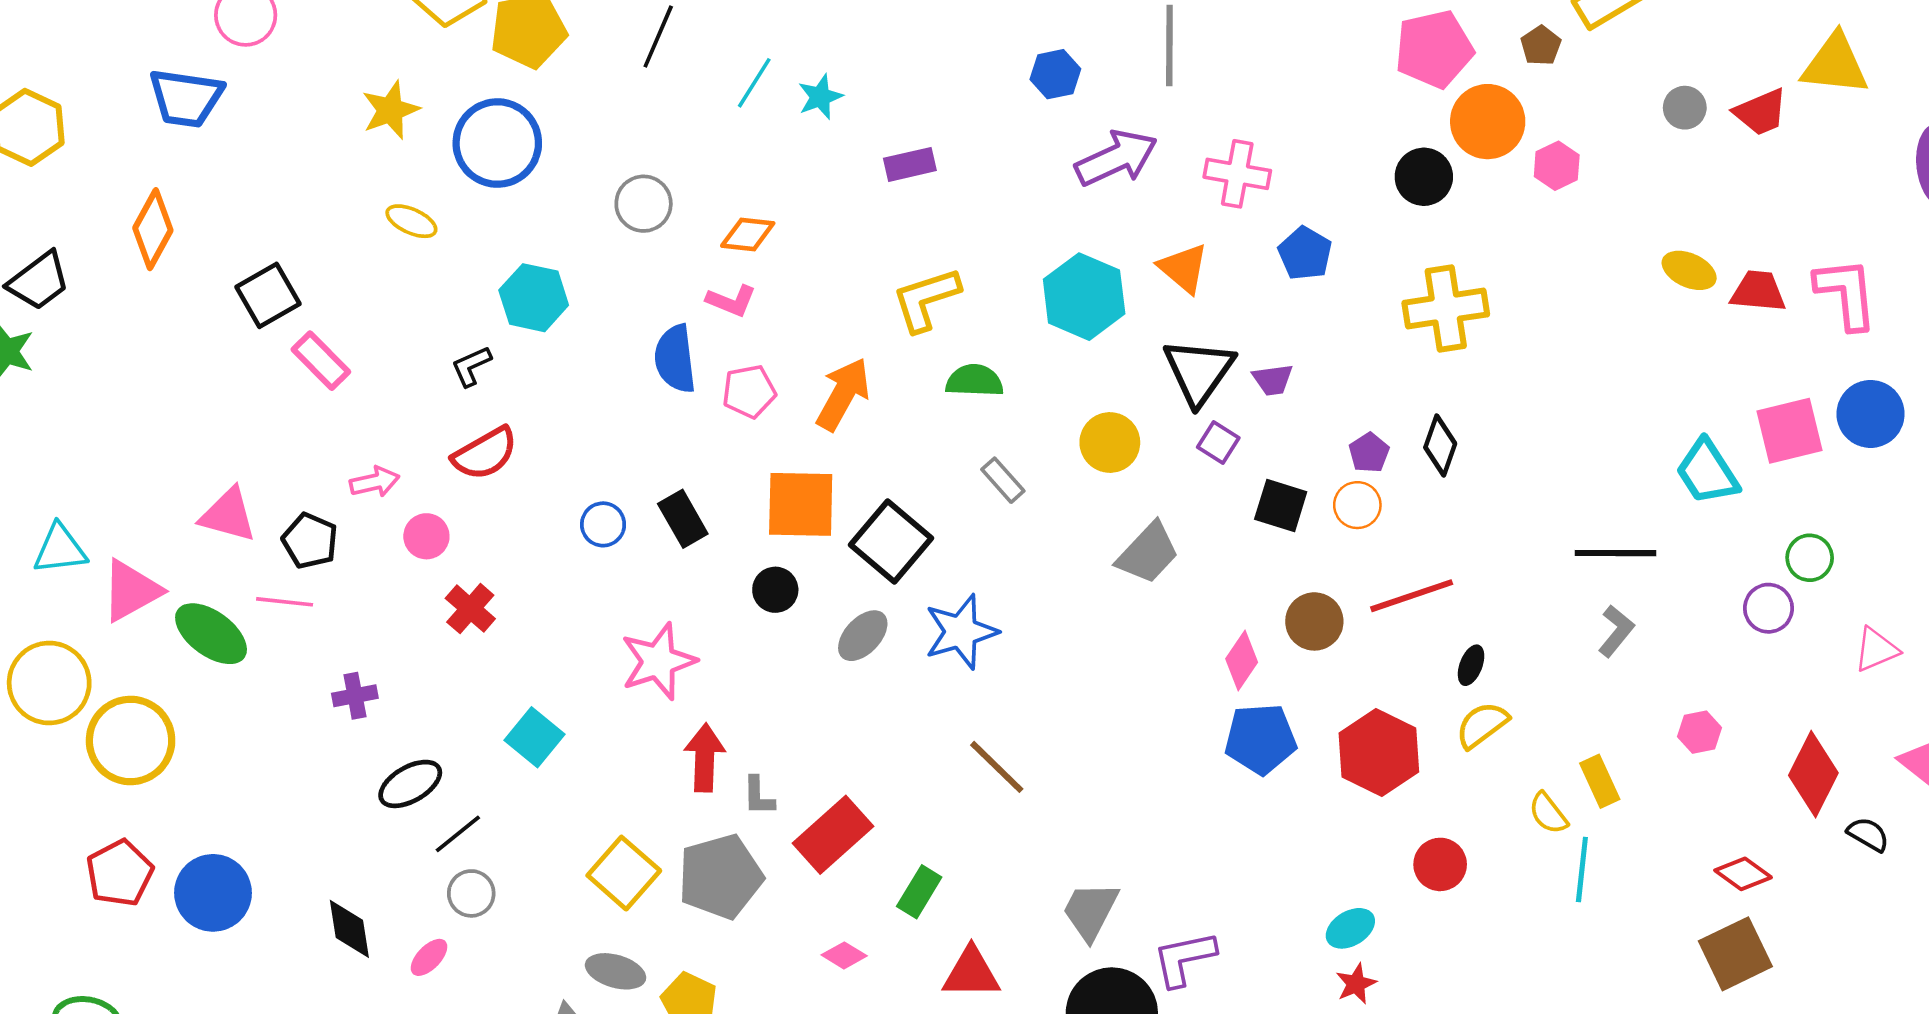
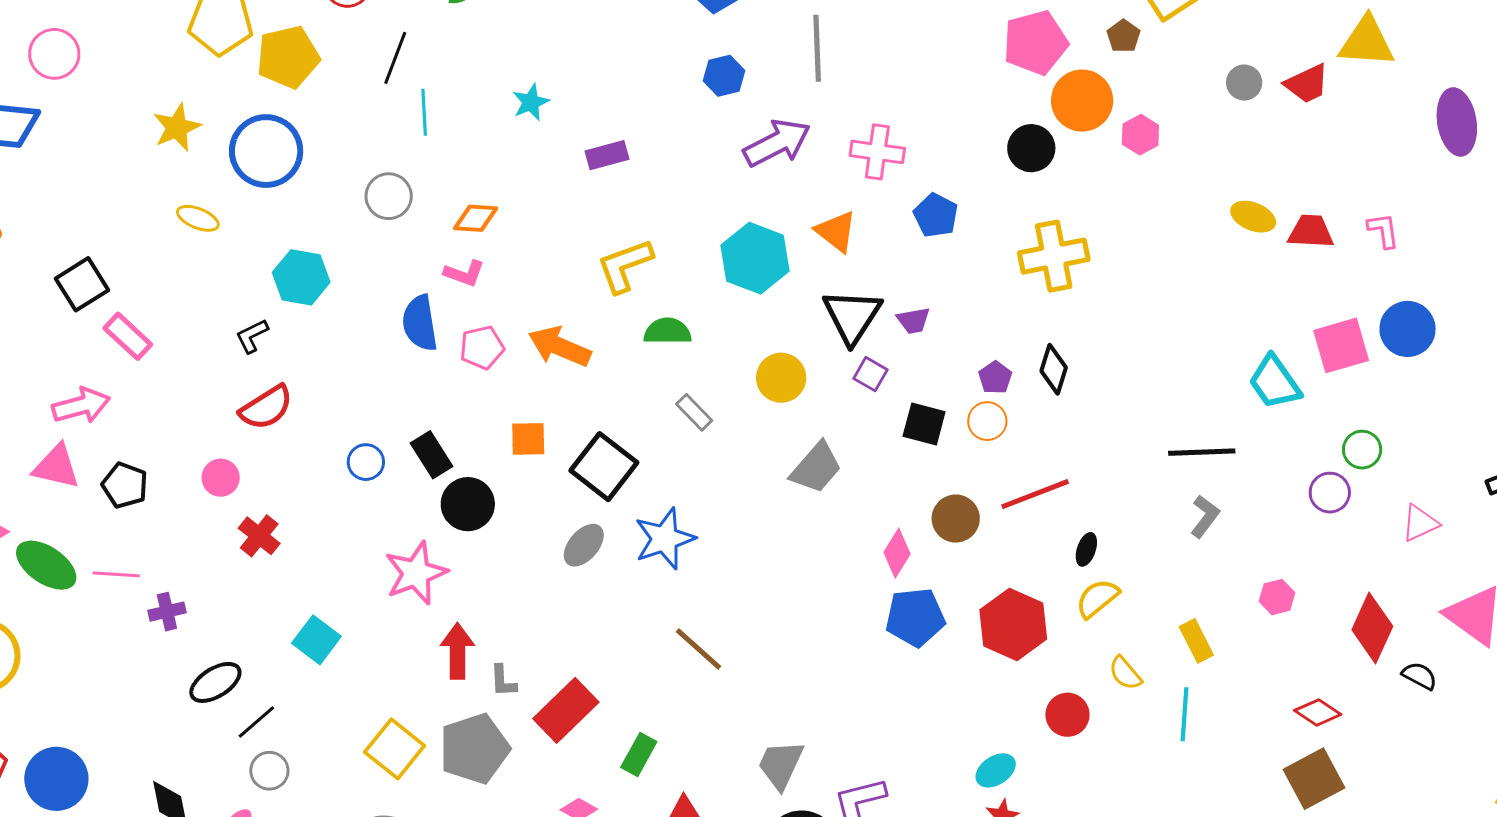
cyan line: (754, 83) -> (424, 112), moved, turned -33
pink L-shape: (1846, 293) -> (1383, 230), size x0.6
orange arrow: (843, 394) -> (560, 347), turned -94
pink arrow: (375, 482) -> (81, 406), moved, size x1.4
orange square: (801, 504) -> (528, 439), size x0.6
black circle: (775, 590) -> (468, 504), moved, size x1.4
pink line: (285, 602) -> (116, 574), moved
yellow semicircle: (1548, 813) -> (1125, 673), moved

